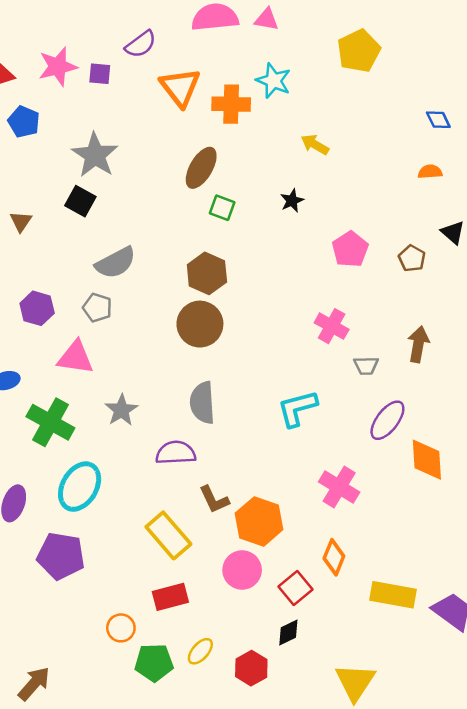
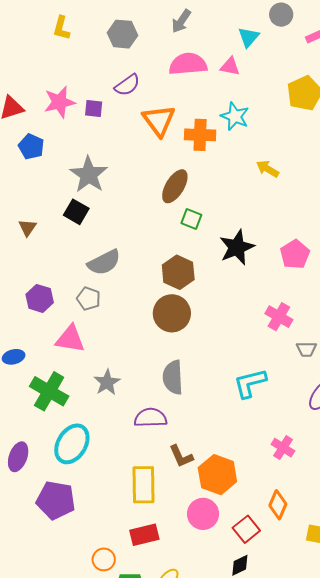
black star: (292, 201) -> (237, 247), moved, size x1.8
pink cross: (339, 487) -> (283, 448), size x0.7
yellow rectangle: (168, 535) -> (144, 485), turned 39

